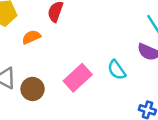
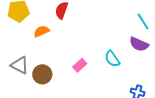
pink rectangle: (78, 78) -> (80, 65), size x0.6

